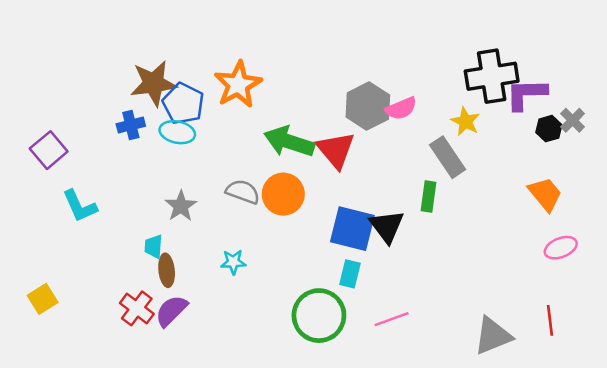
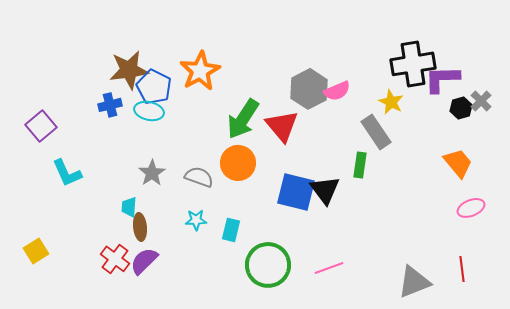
green arrow: (289, 142) -> (243, 119), turned -75
gray semicircle: (243, 192) -> (199, 177), moved
cyan rectangle: (350, 274) -> (231, 230), moved

